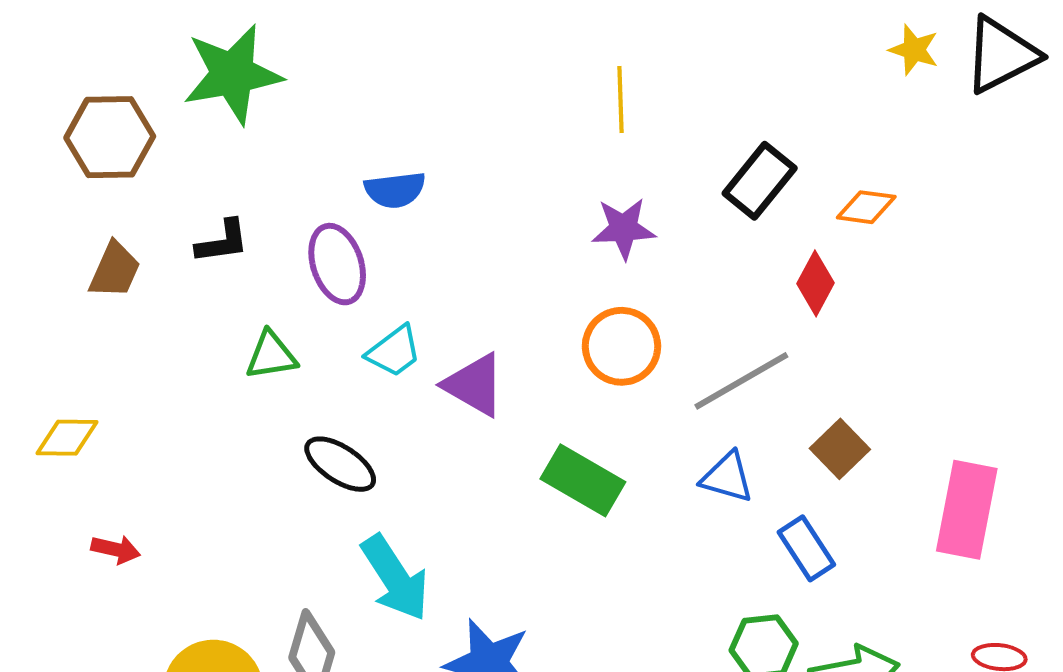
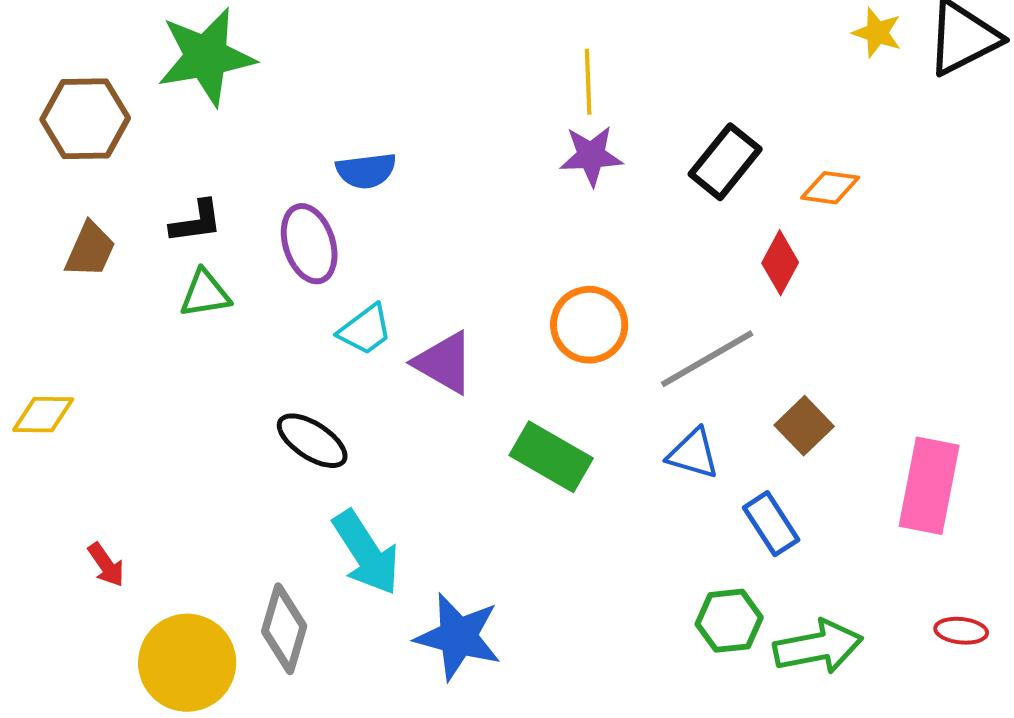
purple star: (624, 228) -> (591, 156), moved
green triangle: (271, 355) -> (205, 294), moved
red arrow: (116, 549) -> (106, 565), moved, turned 42

